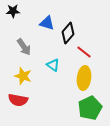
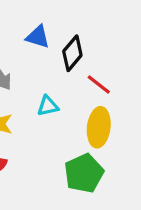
cyan triangle: (53, 65) -> (48, 106), turned -48
green pentagon: (90, 108) -> (84, 173), moved

